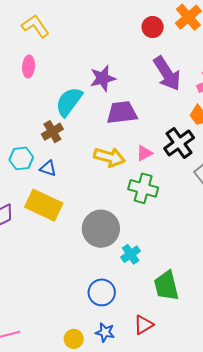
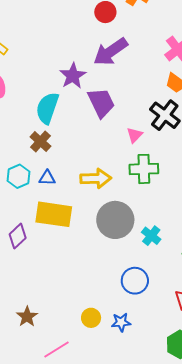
purple arrow: (167, 74) -> (111, 52), moved, turned 105
purple trapezoid: (122, 112) -> (101, 103), turned 88
yellow arrow: (109, 157) -> (96, 178), moved
blue star: (105, 332) -> (121, 322), moved
yellow circle: (74, 339) -> (91, 318), moved

